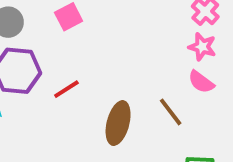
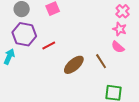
brown ellipse: (118, 123) -> (74, 65), turned 30

